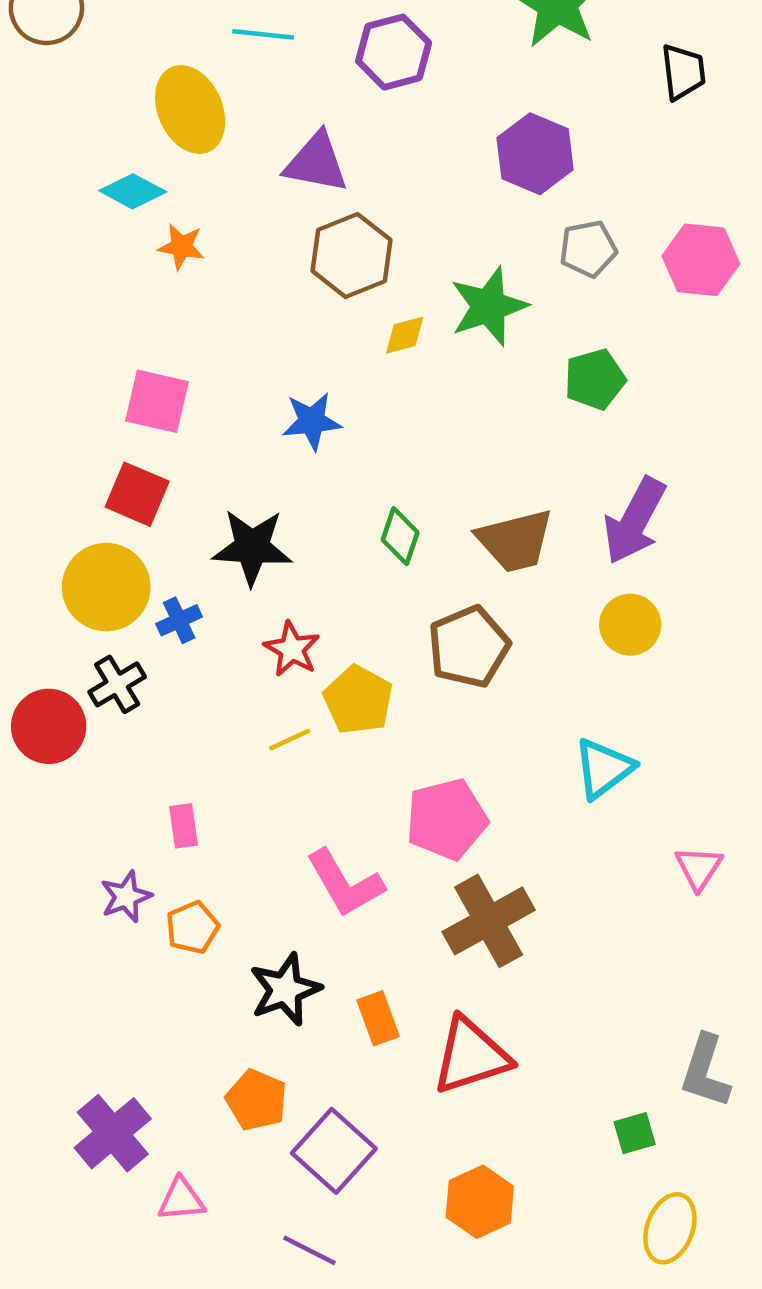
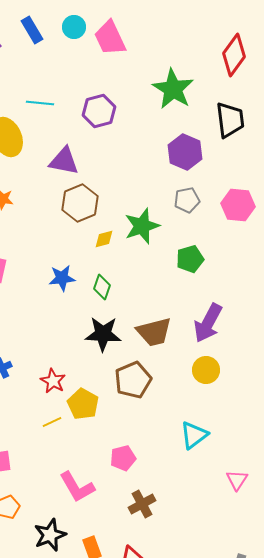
black trapezoid: (683, 72) -> (230, 120), size x1.4
purple hexagon: (535, 154) -> (185, 152), moved
green diamond: (400, 536) -> (102, 287), moved
black star: (252, 547) -> (103, 334), moved
pink pentagon: (447, 819) -> (123, 458), size x0.7
brown cross: (489, 921) -> (142, 504), size x0.7

